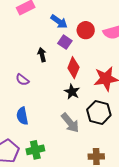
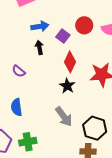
blue arrow: (59, 22) -> (40, 26), moved, turned -48
black hexagon: (99, 112) -> (95, 128), moved

